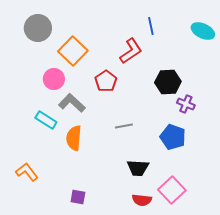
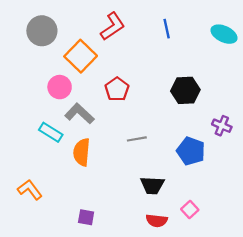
red L-shape: (131, 51) -> (113, 26), moved
purple cross: (186, 104) -> (222, 126), moved
pink square: (172, 190) -> (190, 210), size x0.6

